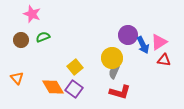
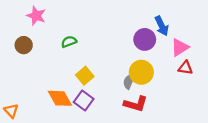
green semicircle: (43, 37) -> (69, 42), moved
blue arrow: (143, 45) -> (162, 26), moved
yellow circle: (112, 58) -> (141, 72), moved
orange triangle: (17, 78) -> (11, 111), moved

